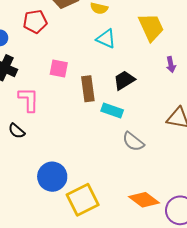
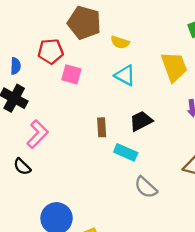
pink square: (59, 68) -> (71, 74), moved
brown rectangle: (88, 89) -> (102, 127), size x0.7
pink L-shape: (29, 100) -> (37, 134), turned 40

